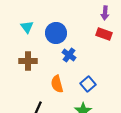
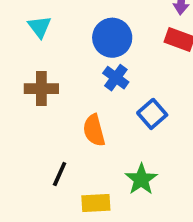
blue circle: (56, 33) -> (112, 38), moved
blue square: (88, 84) -> (152, 114), moved

